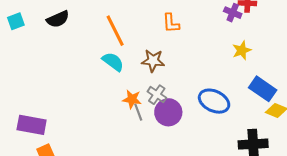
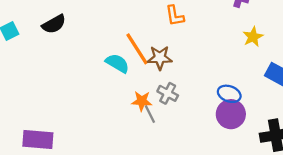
orange line: (115, 31) -> (137, 49), moved
blue ellipse: (214, 101) -> (229, 94), size x0.7
purple circle: (168, 112) -> (231, 114), moved

